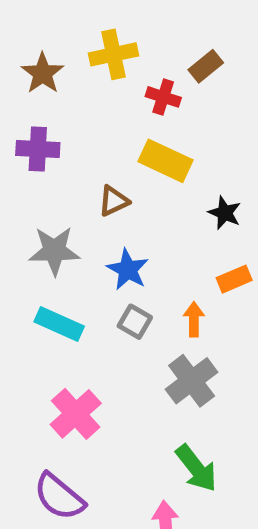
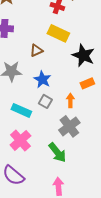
black star: (225, 213) -> (83, 55), size x1.6
cyan rectangle: (59, 324) -> (21, 110), moved
green arrow: (196, 468) -> (57, 152), moved

